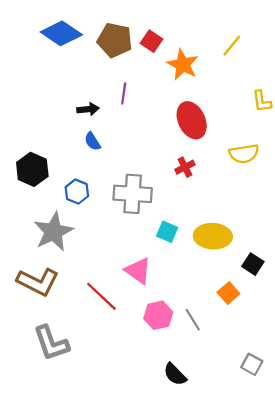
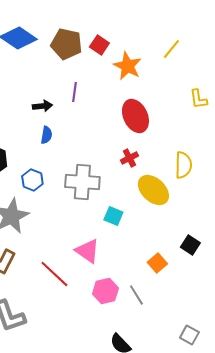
blue semicircle: (92, 141) -> (46, 135), turned -138
yellow semicircle: (244, 154) -> (183, 165), moved, turned -80
yellow ellipse: (213, 236) -> (153, 190), moved, turned 40
orange square: (228, 293) -> (157, 263), moved

